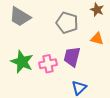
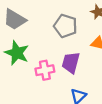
green star: (22, 62) -> (17, 53), moved

